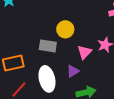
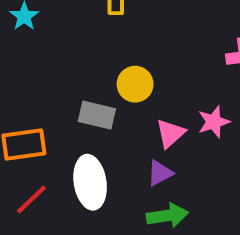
purple triangle: (73, 71) -> (160, 173), moved

